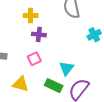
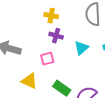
cyan triangle: (67, 68) -> (81, 48), moved

